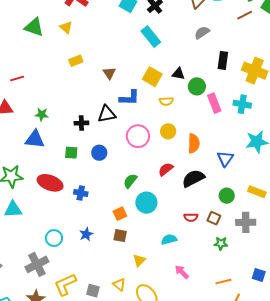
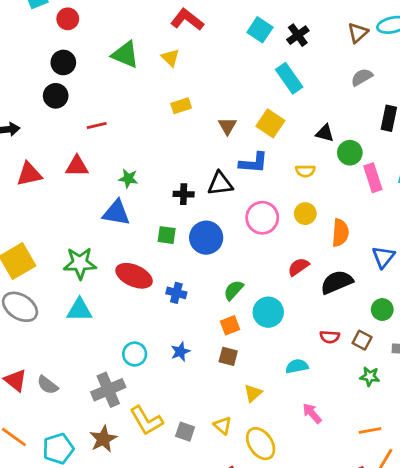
yellow square: (152, 77) -> (270, 123), moved
blue circle: (99, 153) -> (206, 238), size x1.5
green semicircle: (130, 181) -> (234, 290), moved
yellow L-shape: (65, 284) -> (146, 421), turned -100

